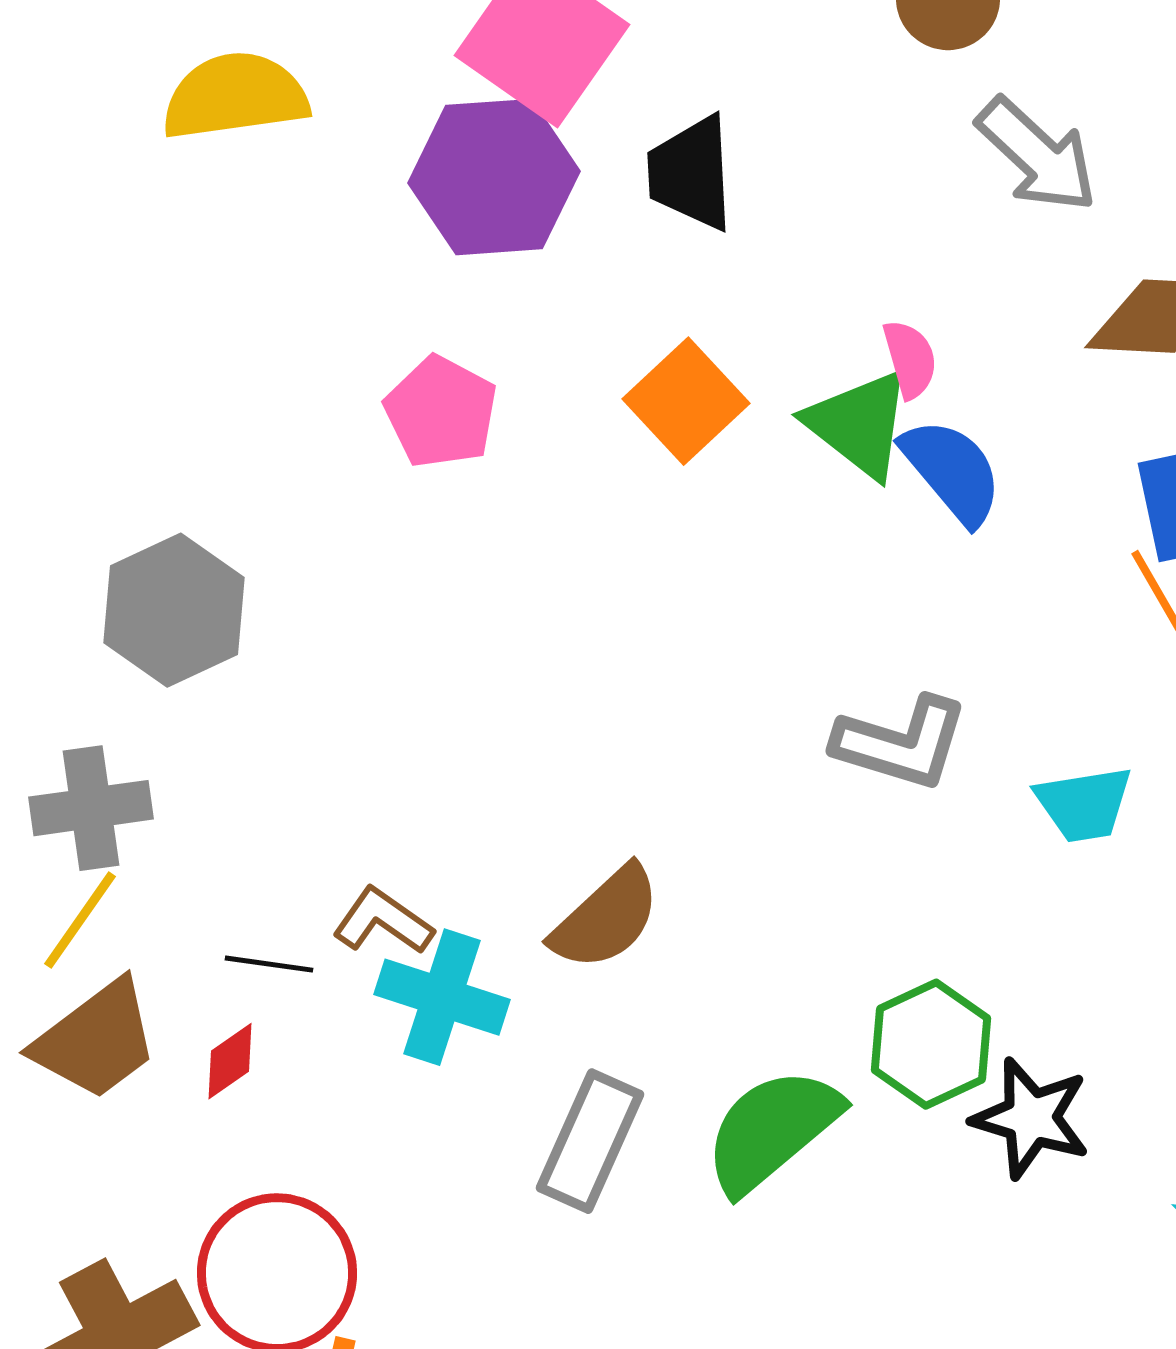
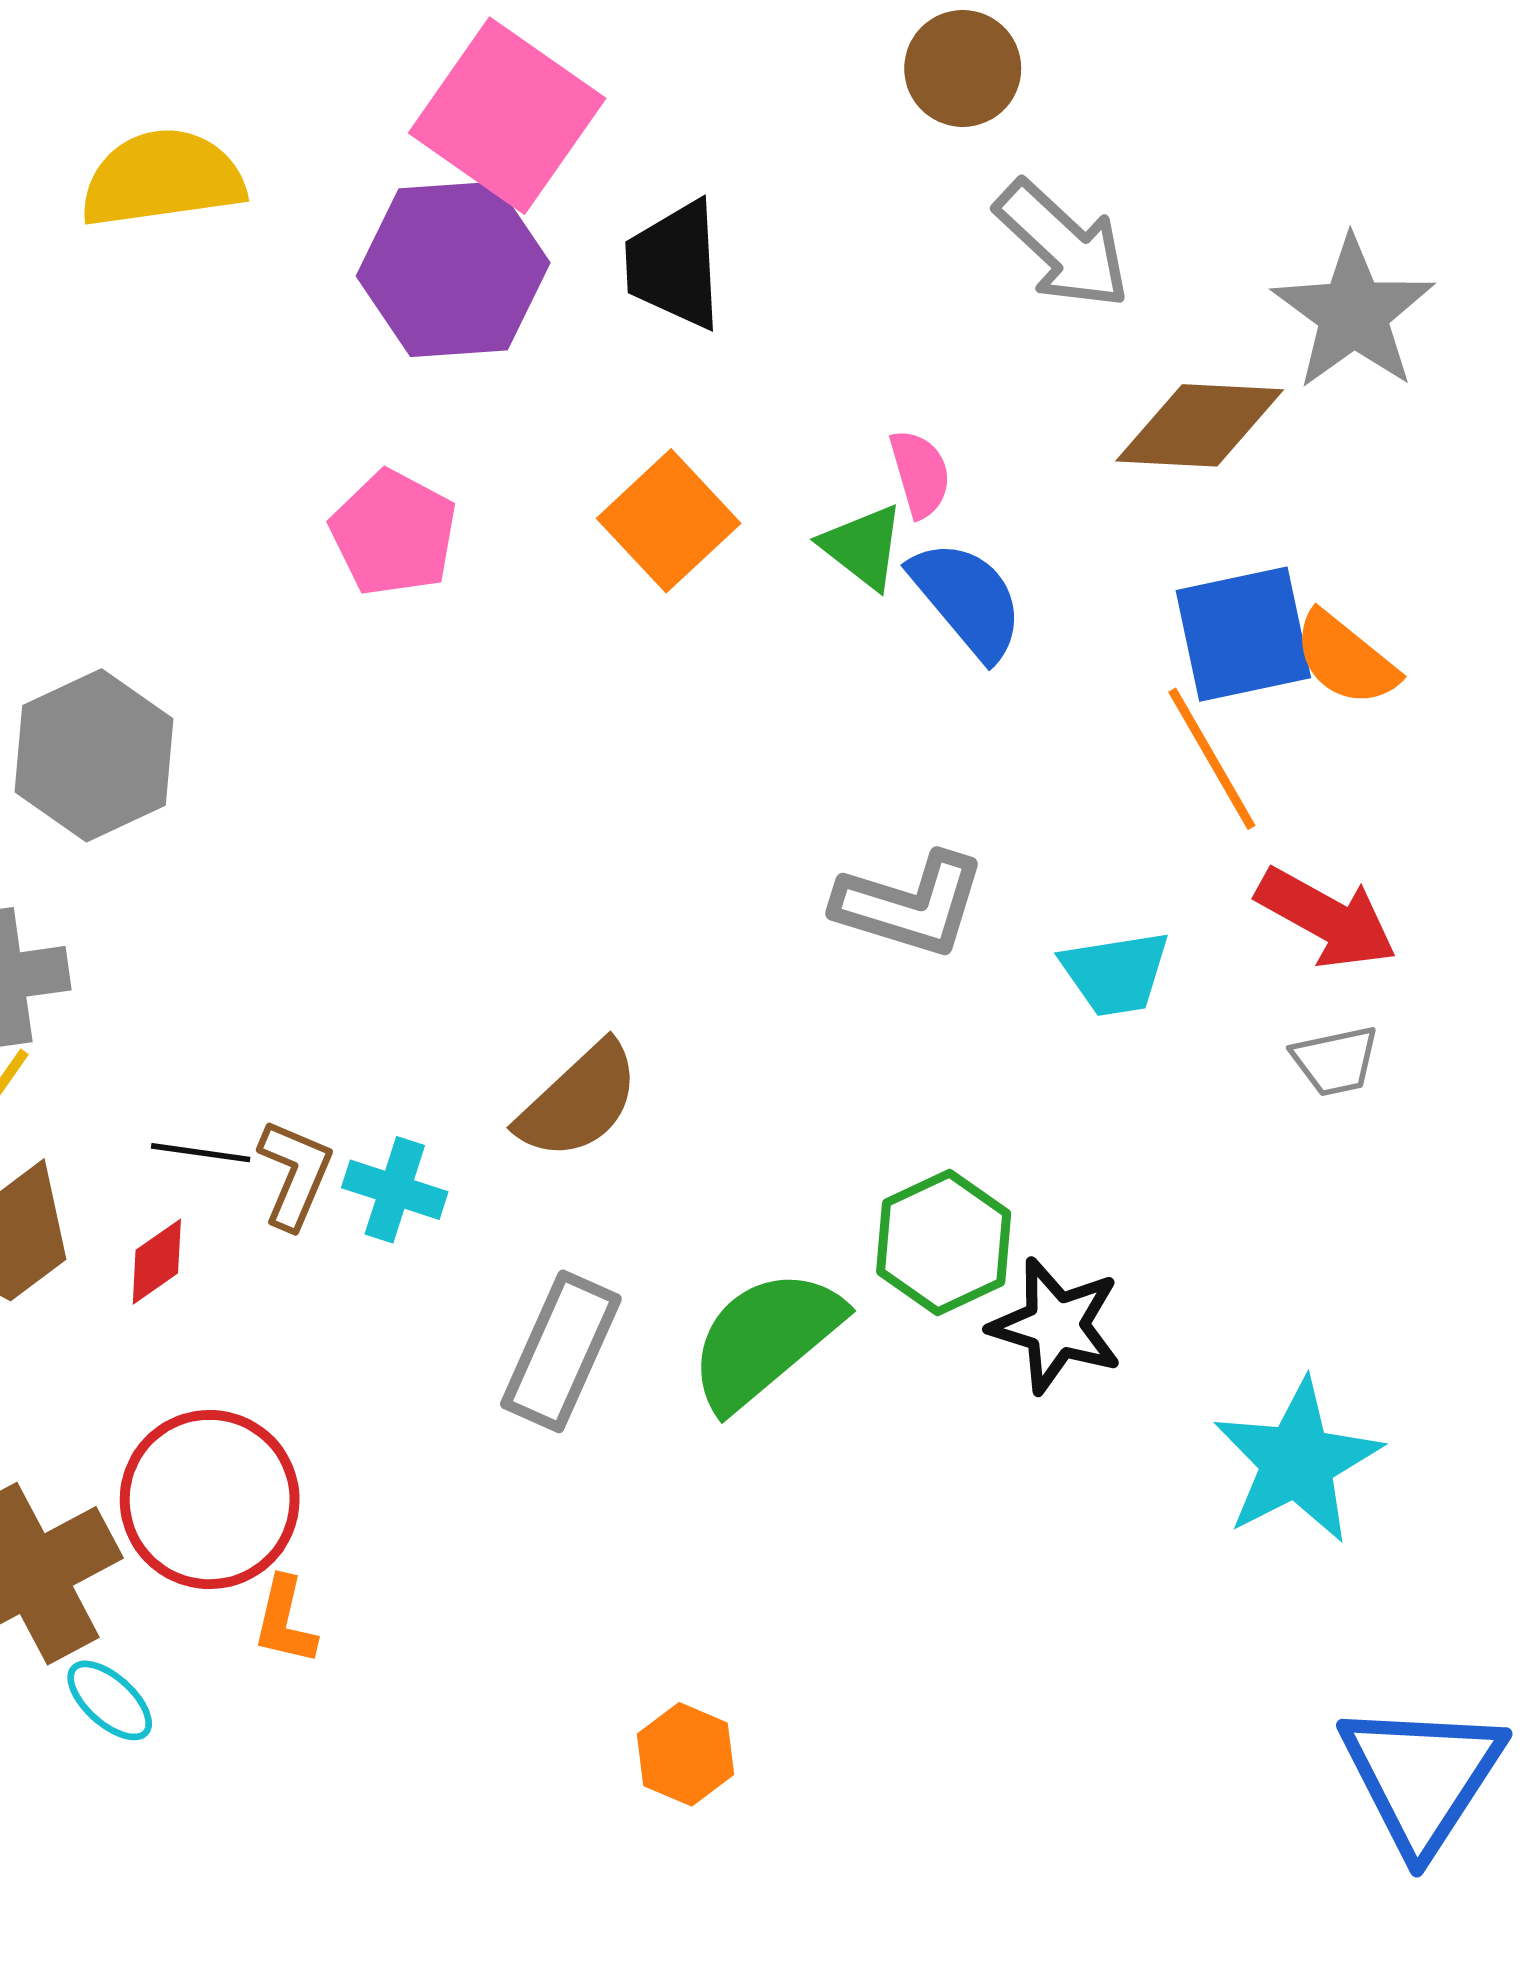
green triangle: (859, 424) -> (863, 547), size x0.7
brown L-shape: (383, 921) -> (295, 1174), moved, turned 78
cyan cross: (442, 997) -> (395, 1190), size x0.7

